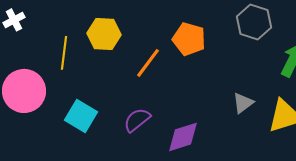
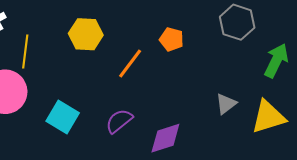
orange pentagon: (189, 39) -> (171, 39), size x0.7
yellow line: (64, 53) -> (25, 51), moved

